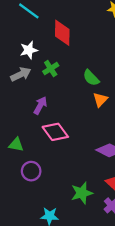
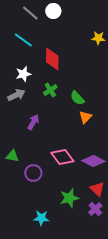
green cross: (51, 69) -> (50, 90), moved
pink diamond: (55, 132) -> (62, 157), moved
purple circle: (31, 171) -> (33, 173), moved

